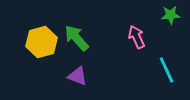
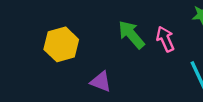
green arrow: (77, 38) -> (131, 35), moved

